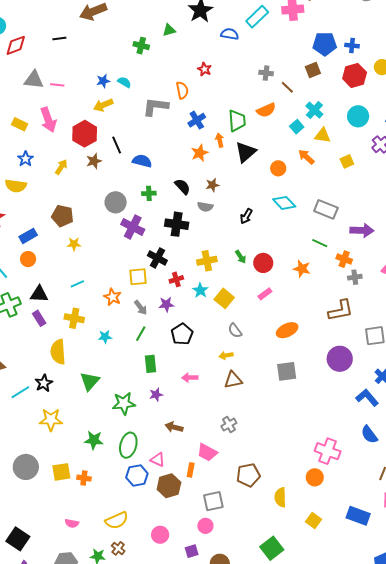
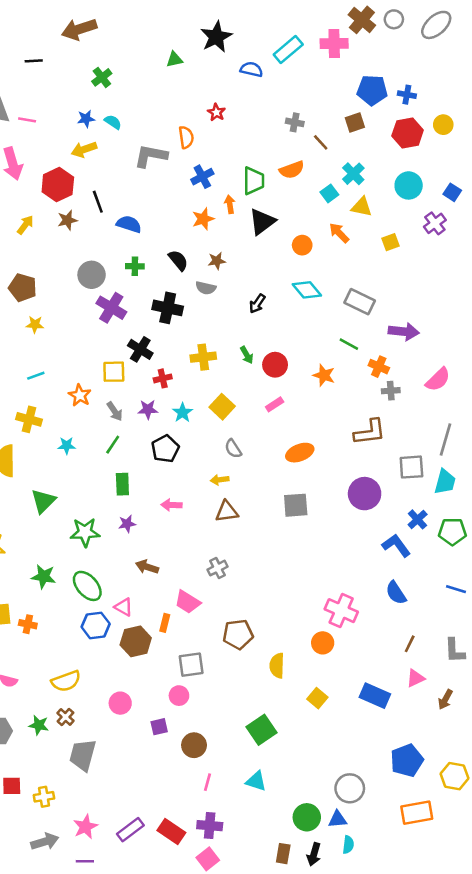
green cross: (141, 46) -> (102, 77), moved, turned 35
cyan star: (200, 290) -> (183, 413), moved
green ellipse: (128, 445) -> (87, 586), turned -60

